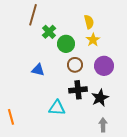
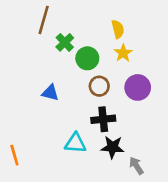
black star: (100, 98) -> (112, 147), moved, turned 30
gray arrow: (103, 125) -> (136, 166), turned -32

